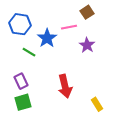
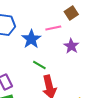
green line: (29, 52) -> (39, 65), moved

